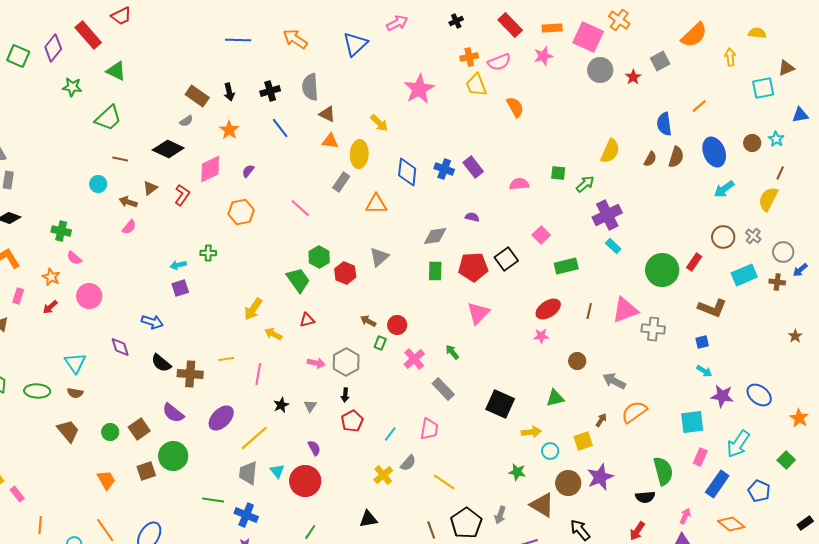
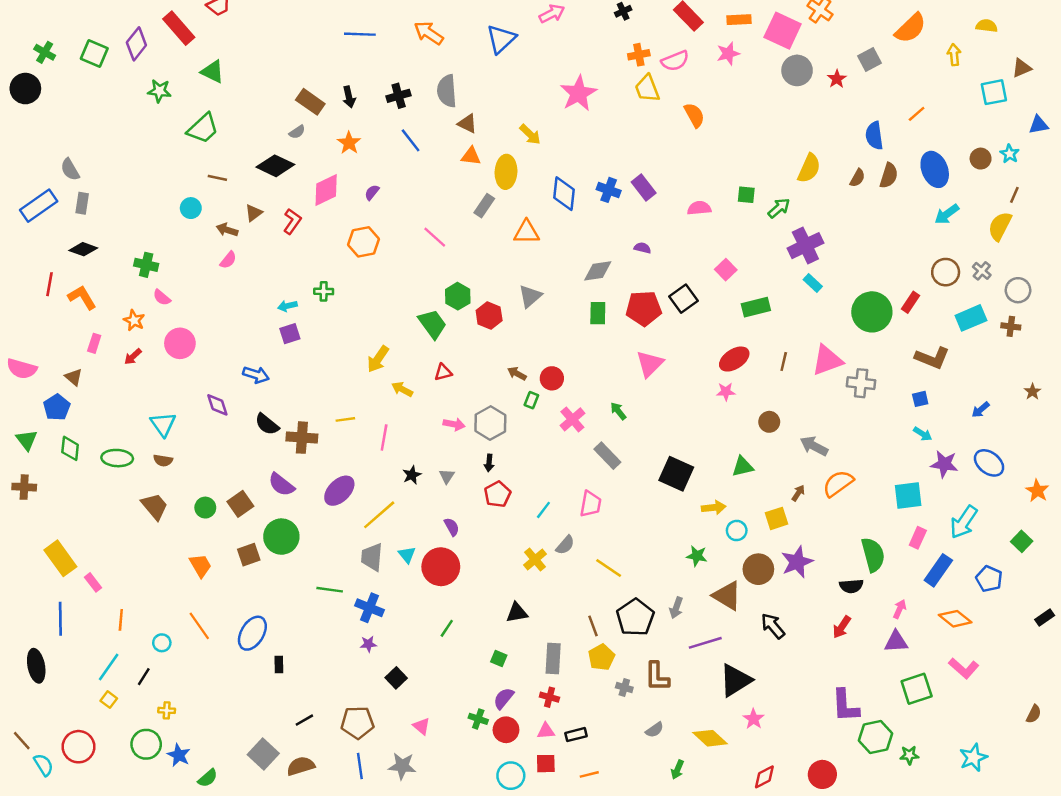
blue arrow: (800, 270) -> (981, 410), moved

